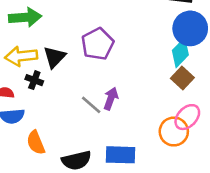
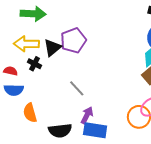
purple pentagon: (98, 44) -> (73, 40), moved
purple arrow: (111, 99) -> (87, 115), moved

